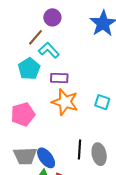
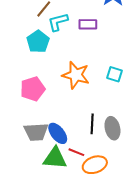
cyan L-shape: (49, 50) -> (58, 22), turned -60
purple rectangle: (59, 78) -> (88, 24), moved

